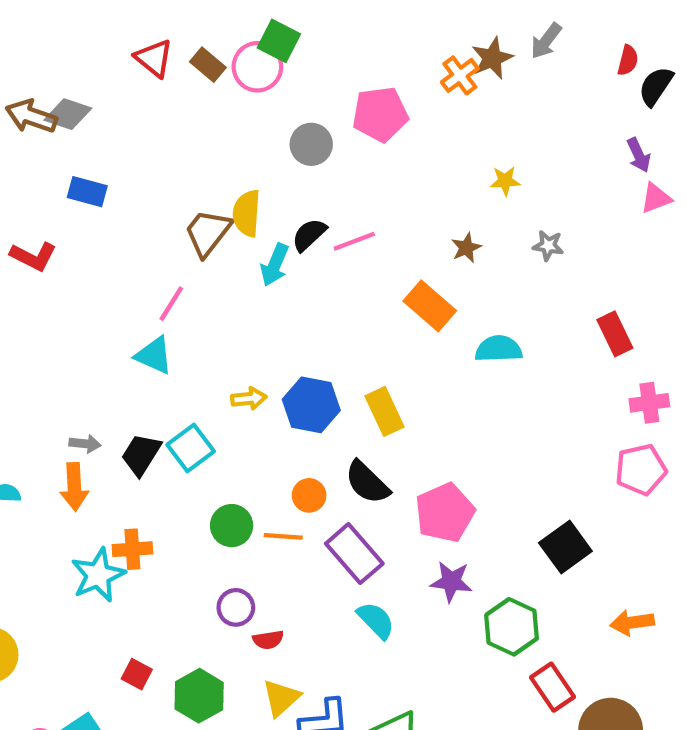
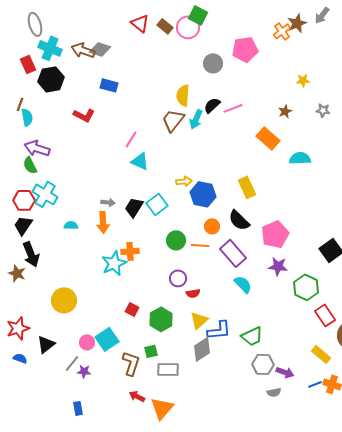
brown trapezoid: (208, 233) -> (173, 120), moved
pink line: (171, 304) -> (131, 139), moved
blue hexagon: (311, 405) -> (203, 194), moved

